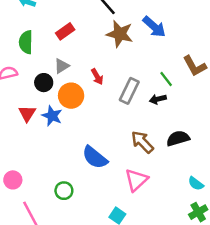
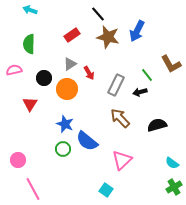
blue arrow: (154, 27) -> (137, 31), turned 75
red rectangle: (65, 31) -> (72, 35), moved
gray triangle: (62, 66) -> (70, 64), moved
blue star: (52, 116) -> (65, 124), moved
brown arrow: (142, 142) -> (120, 118), moved
green circle: (64, 191) -> (63, 149), moved

